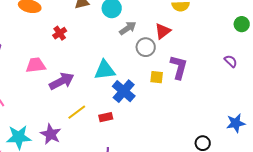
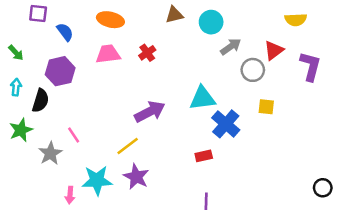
pink trapezoid: (36, 65) -> (108, 54), moved
purple L-shape: (179, 67) -> (310, 66), moved
yellow line: (77, 112) -> (128, 146), moved

